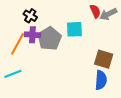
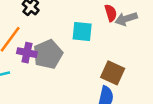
purple cross: (32, 35) -> (27, 53), moved
gray pentagon: (49, 39) -> (48, 54), moved

